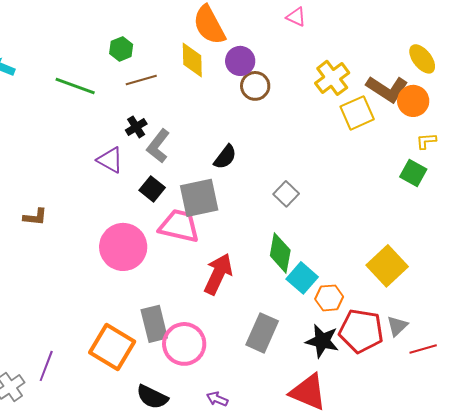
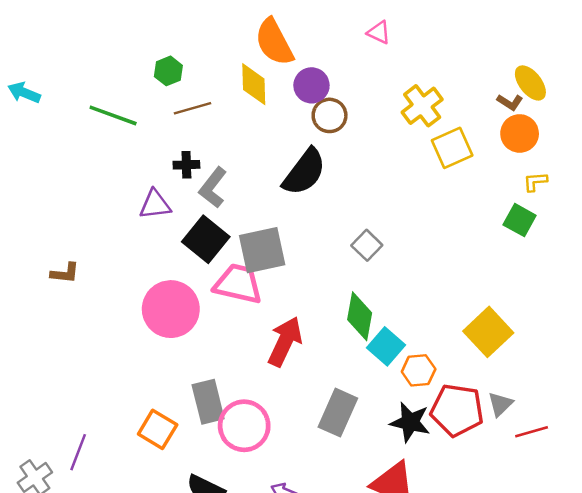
brown L-shape: (387, 89) -> (510, 102), moved, size x0.5
black cross: (136, 127) -> (186, 165), turned 30
black semicircle: (225, 157) -> (304, 172), moved, size x1.6
purple triangle: (110, 160) -> (155, 204), turned -36
black square: (152, 189) -> (206, 239), size x1.5
orange square: (112, 347) -> (158, 429), size x0.7

